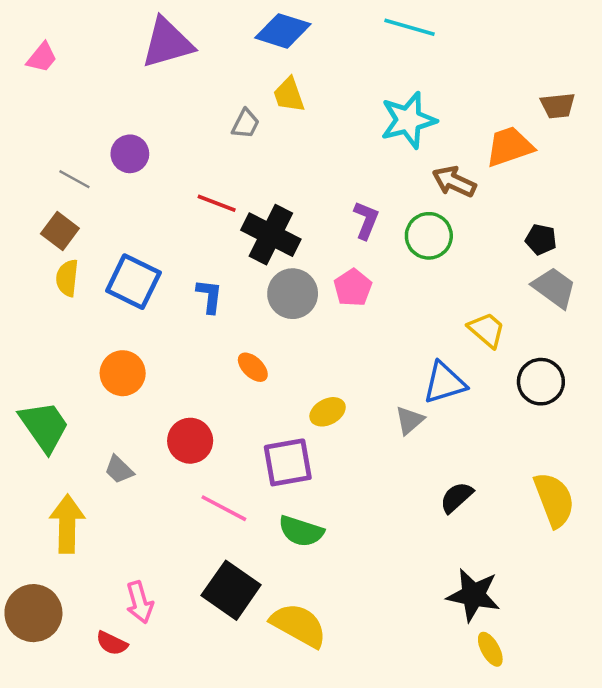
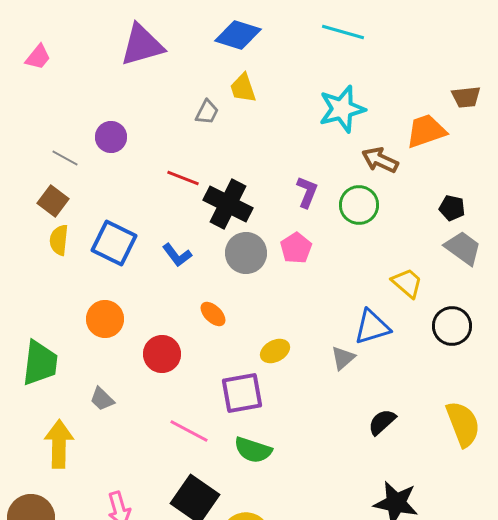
blue L-shape: (209, 296) -> (177, 255), turned 136
green trapezoid: (44, 426) -> (40, 363), turned 42
red circle: (190, 441) -> (162, 354), moved

